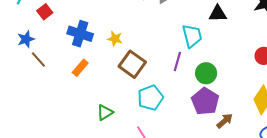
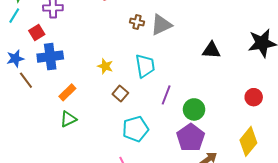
blue cross: (80, 34) -> (50, 57), moved, turned -30
cyan trapezoid: (192, 36) -> (145, 66), moved
brown square: (132, 64) -> (120, 94), size x0.6
green triangle: (105, 112) -> (68, 119), moved

